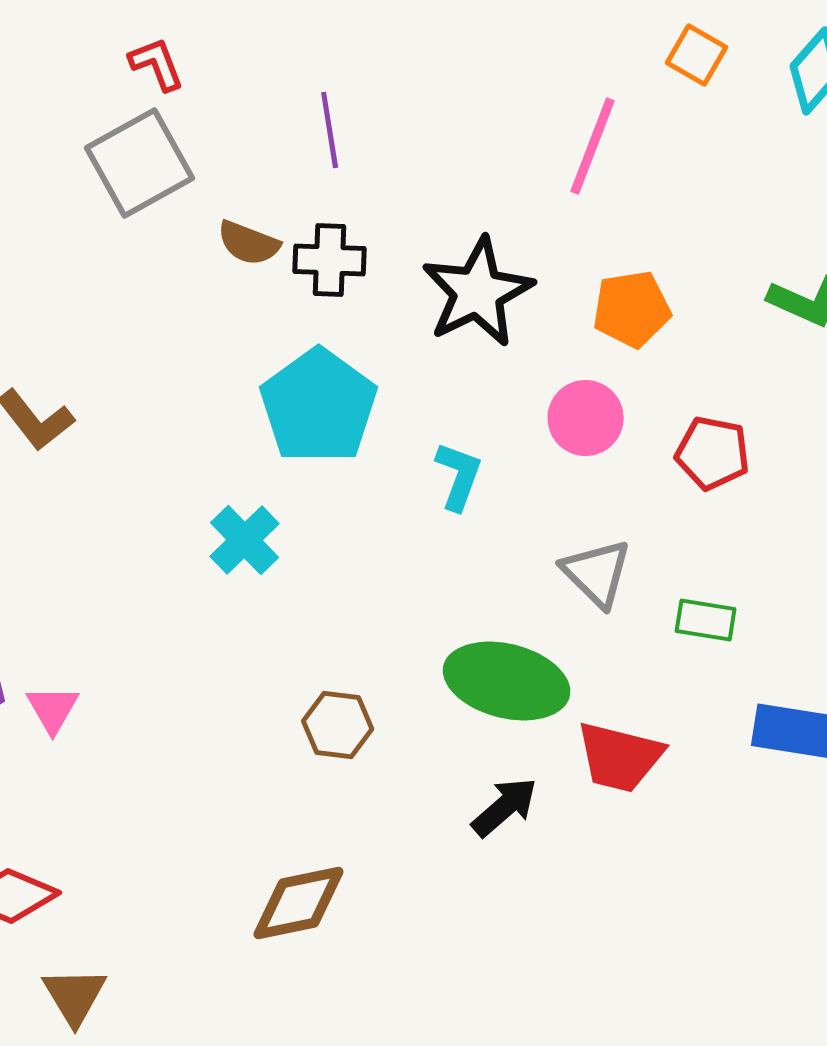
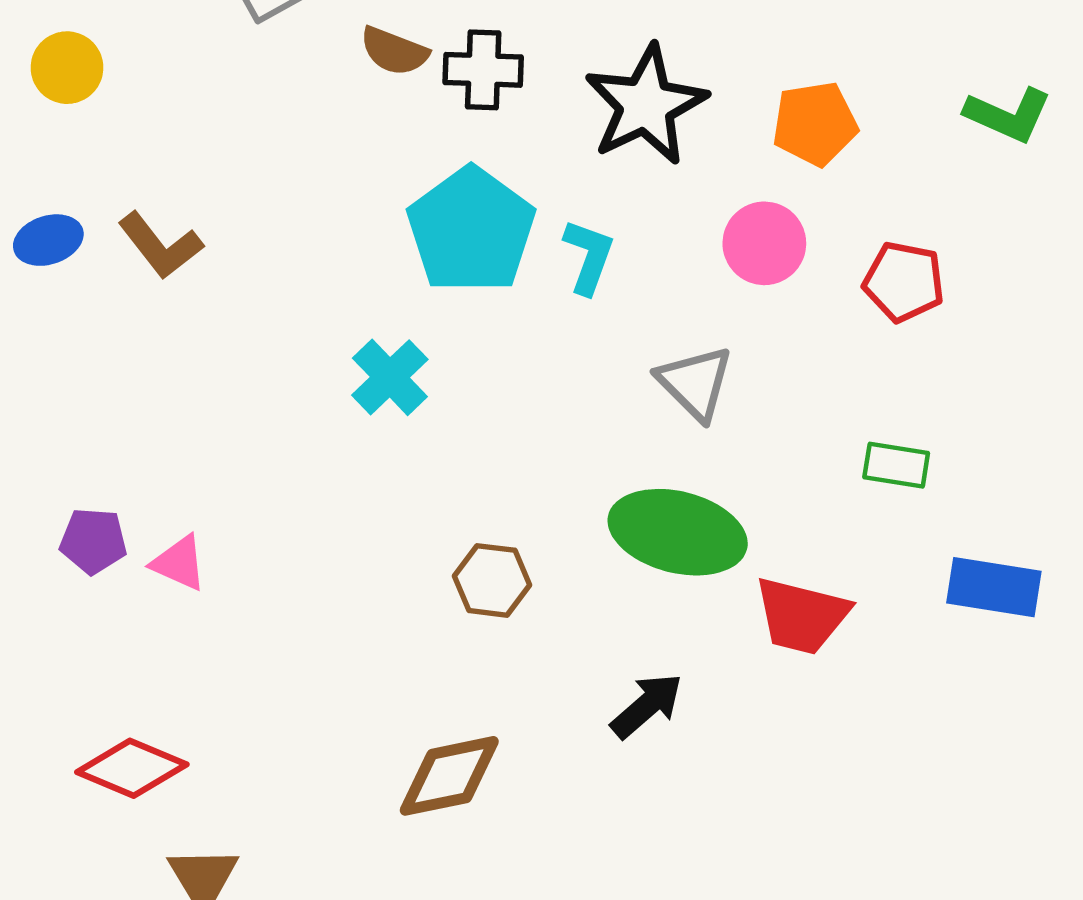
cyan L-shape: (459, 476) -> (589, 257), moved
gray triangle: (597, 573) -> (695, 383), moved
pink triangle: (53, 709) -> (179, 563), turned -36
black arrow: (505, 807) -> (647, 706), moved

